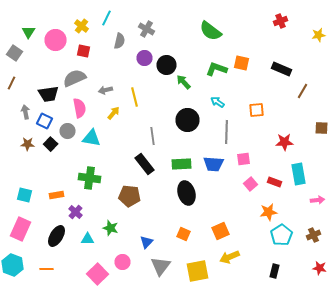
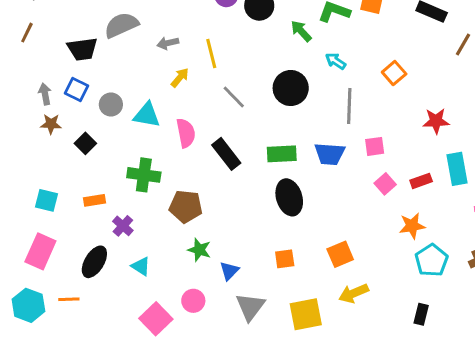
green arrow: (184, 82) -> (301, 31), moved
pink semicircle: (80, 108) -> (186, 133), moved
orange square: (256, 110) -> (394, 73), turned -35
gray arrow: (26, 112) -> (45, 94), moved
gray line: (152, 136) -> (234, 97), moved, turned -36
black square: (50, 144) -> (85, 143), moved
red rectangle: (274, 182) -> (421, 181), turned -40
brown pentagon: (130, 196) -> (186, 206), moved
green star: (110, 228) -> (199, 250), moved
orange square: (184, 234) -> (285, 259), turned -32
cyan triangle: (88, 239) -> (141, 266), turned 32
orange line: (46, 269) -> (69, 299), moved

